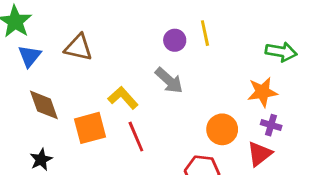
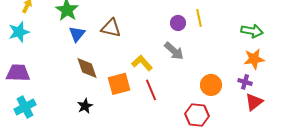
orange star: (262, 92) -> (254, 59), moved
red triangle: (260, 154) -> (254, 102), moved

